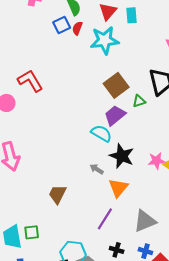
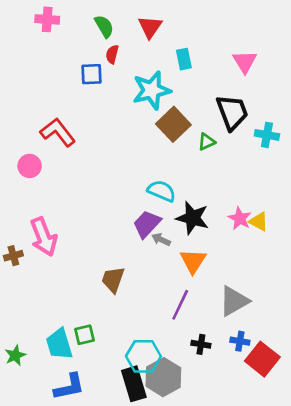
cyan rectangle: (132, 15) -> (184, 59), moved
blue square: (62, 25) -> (92, 74), moved, turned 30
cyan star: (105, 40) -> (152, 90), moved
purple trapezoid: (115, 115) -> (147, 224), moved
pink star: (156, 161) -> (240, 218), turned -30

